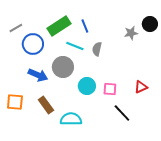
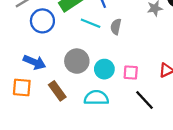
gray circle: (63, 67) -> (77, 61), moved
blue arrow: (38, 75) -> (34, 62), moved
cyan semicircle: (71, 119) -> (96, 98), moved

